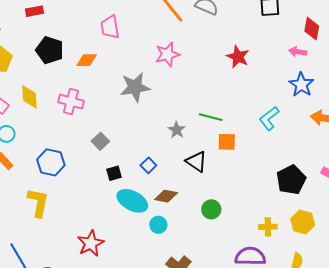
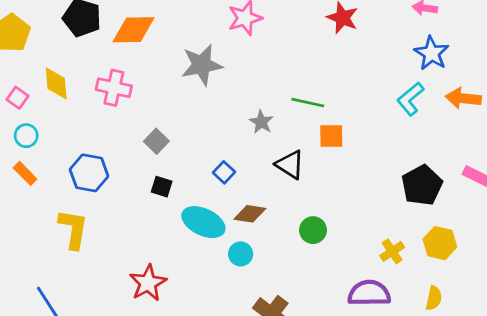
orange diamond: (87, 60) -> (133, 30), size x1.5
cyan L-shape: (269, 118) -> (410, 99), moved
black square: (114, 173) -> (162, 187), moved, turned 35
yellow cross: (268, 227) -> (392, 251), turned -30

